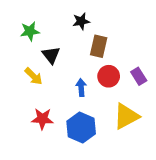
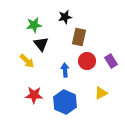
green star: (30, 31) -> (34, 25), moved
yellow triangle: (126, 116) -> (101, 93), size x0.6

